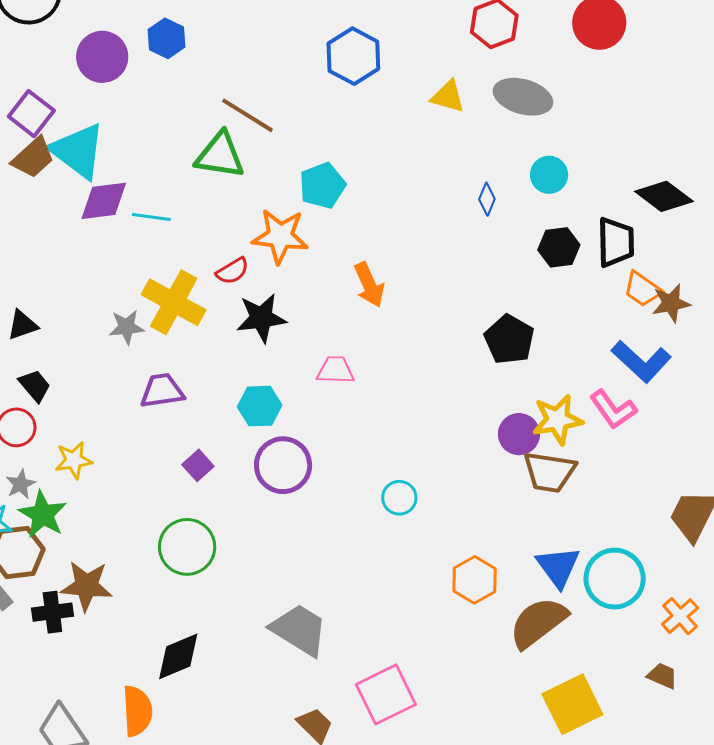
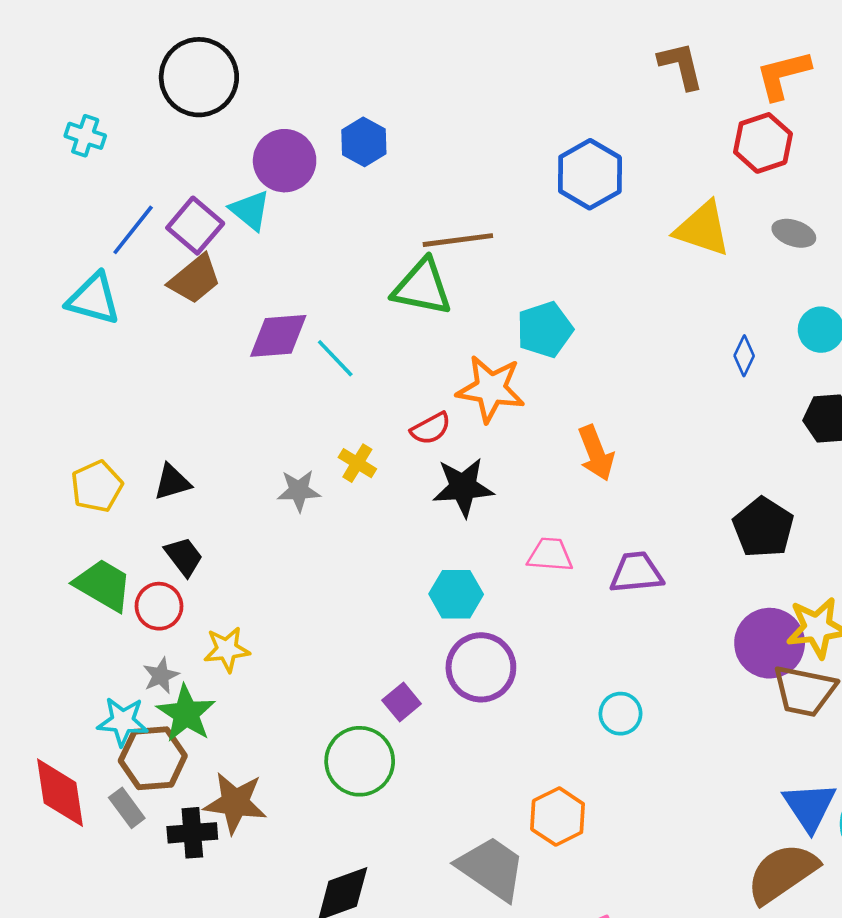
yellow triangle: (448, 97) -> (703, 229), size x1.4
gray ellipse: (523, 97) -> (794, 233), size x0.6
brown line: (248, 115) -> (458, 240), turned -42
cyan triangle: (78, 151) -> (250, 210), moved, size x0.6
cyan line: (151, 217) -> (335, 358), turned 36
yellow cross: (174, 302) -> (357, 463), size x0.5
purple trapezoid: (162, 391) -> (636, 573), moved
purple circle: (519, 434) -> (770, 643), size x1.4
purple square: (198, 465) -> (402, 702), moved
orange hexagon: (475, 580) -> (558, 817), moved

